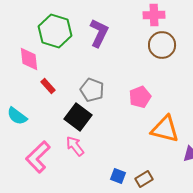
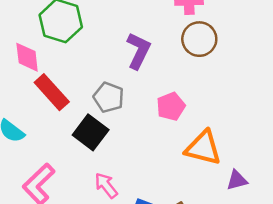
purple L-shape: (99, 33) -> (138, 51), moved
red rectangle: (48, 86) -> (52, 92), size x1.8
pink arrow: (75, 146) -> (106, 185), moved

